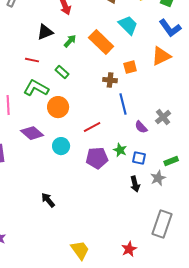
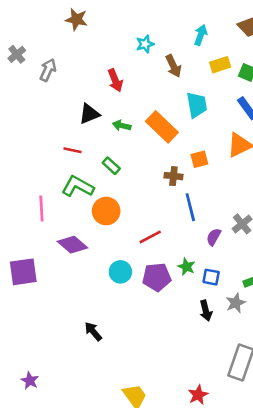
cyan trapezoid: (128, 25) -> (197, 105), turned 35
green arrow: (70, 41) -> (122, 126), turned -120
purple semicircle: (141, 127) -> (214, 237), turned 72
cyan circle: (61, 146) -> (120, 272), moved

